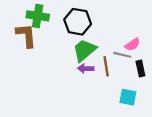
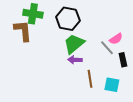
gray line: (122, 55) -> (107, 48), turned 35
brown line: (106, 66) -> (90, 79), moved

